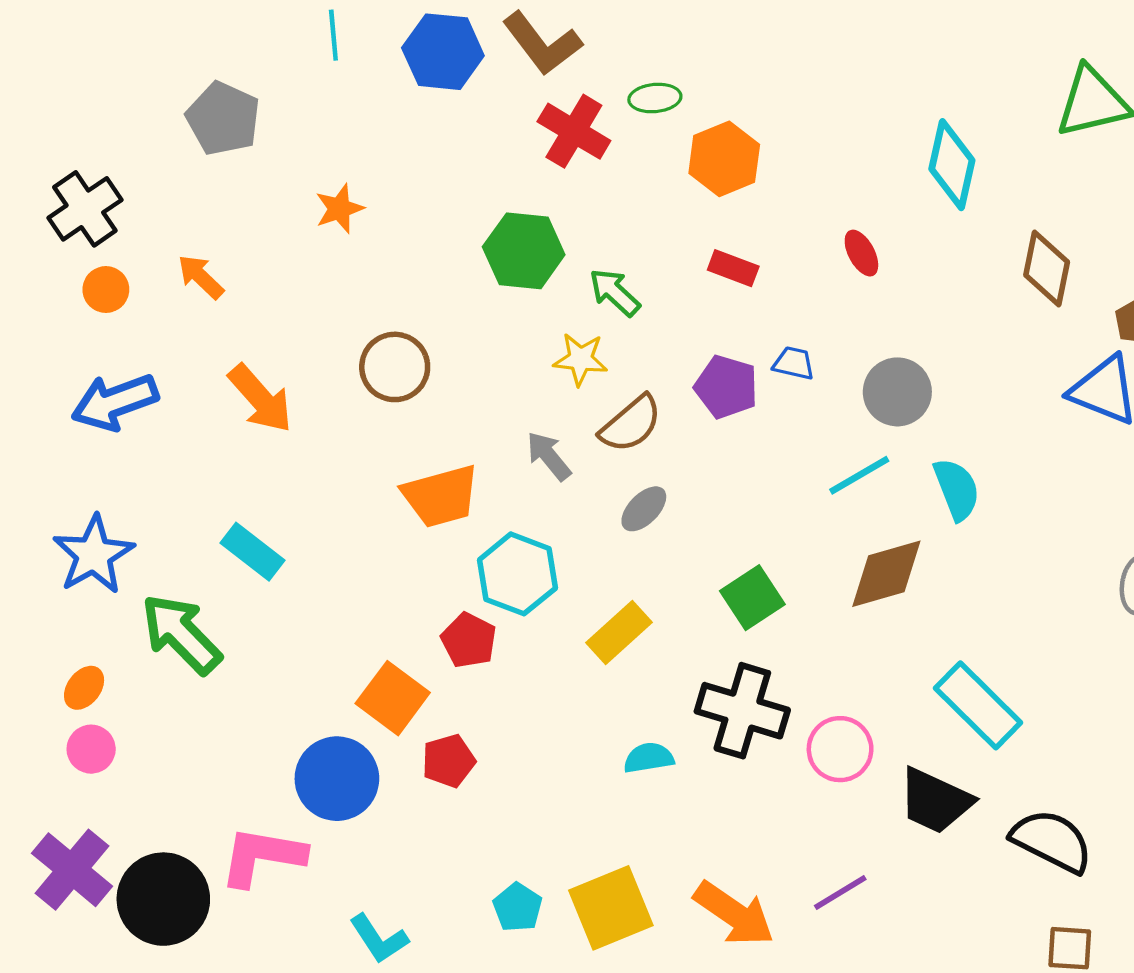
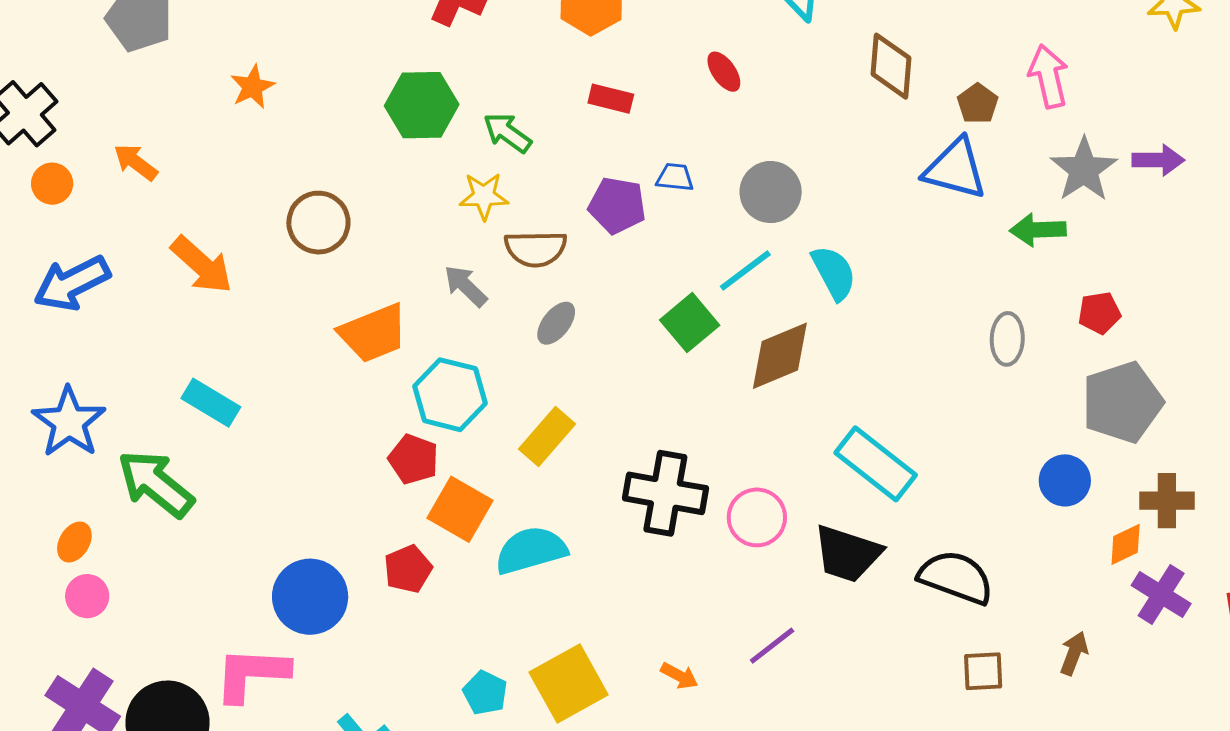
brown semicircle: (631, 424) -> (536, 249), turned 46
green square: (752, 598) -> (690, 323), moved
orange square: (393, 698) -> (460, 509), moved
cyan semicircle: (649, 758) -> (531, 550), moved, size x1.6
orange arrow: (734, 914) -> (679, 676), size x0.5

